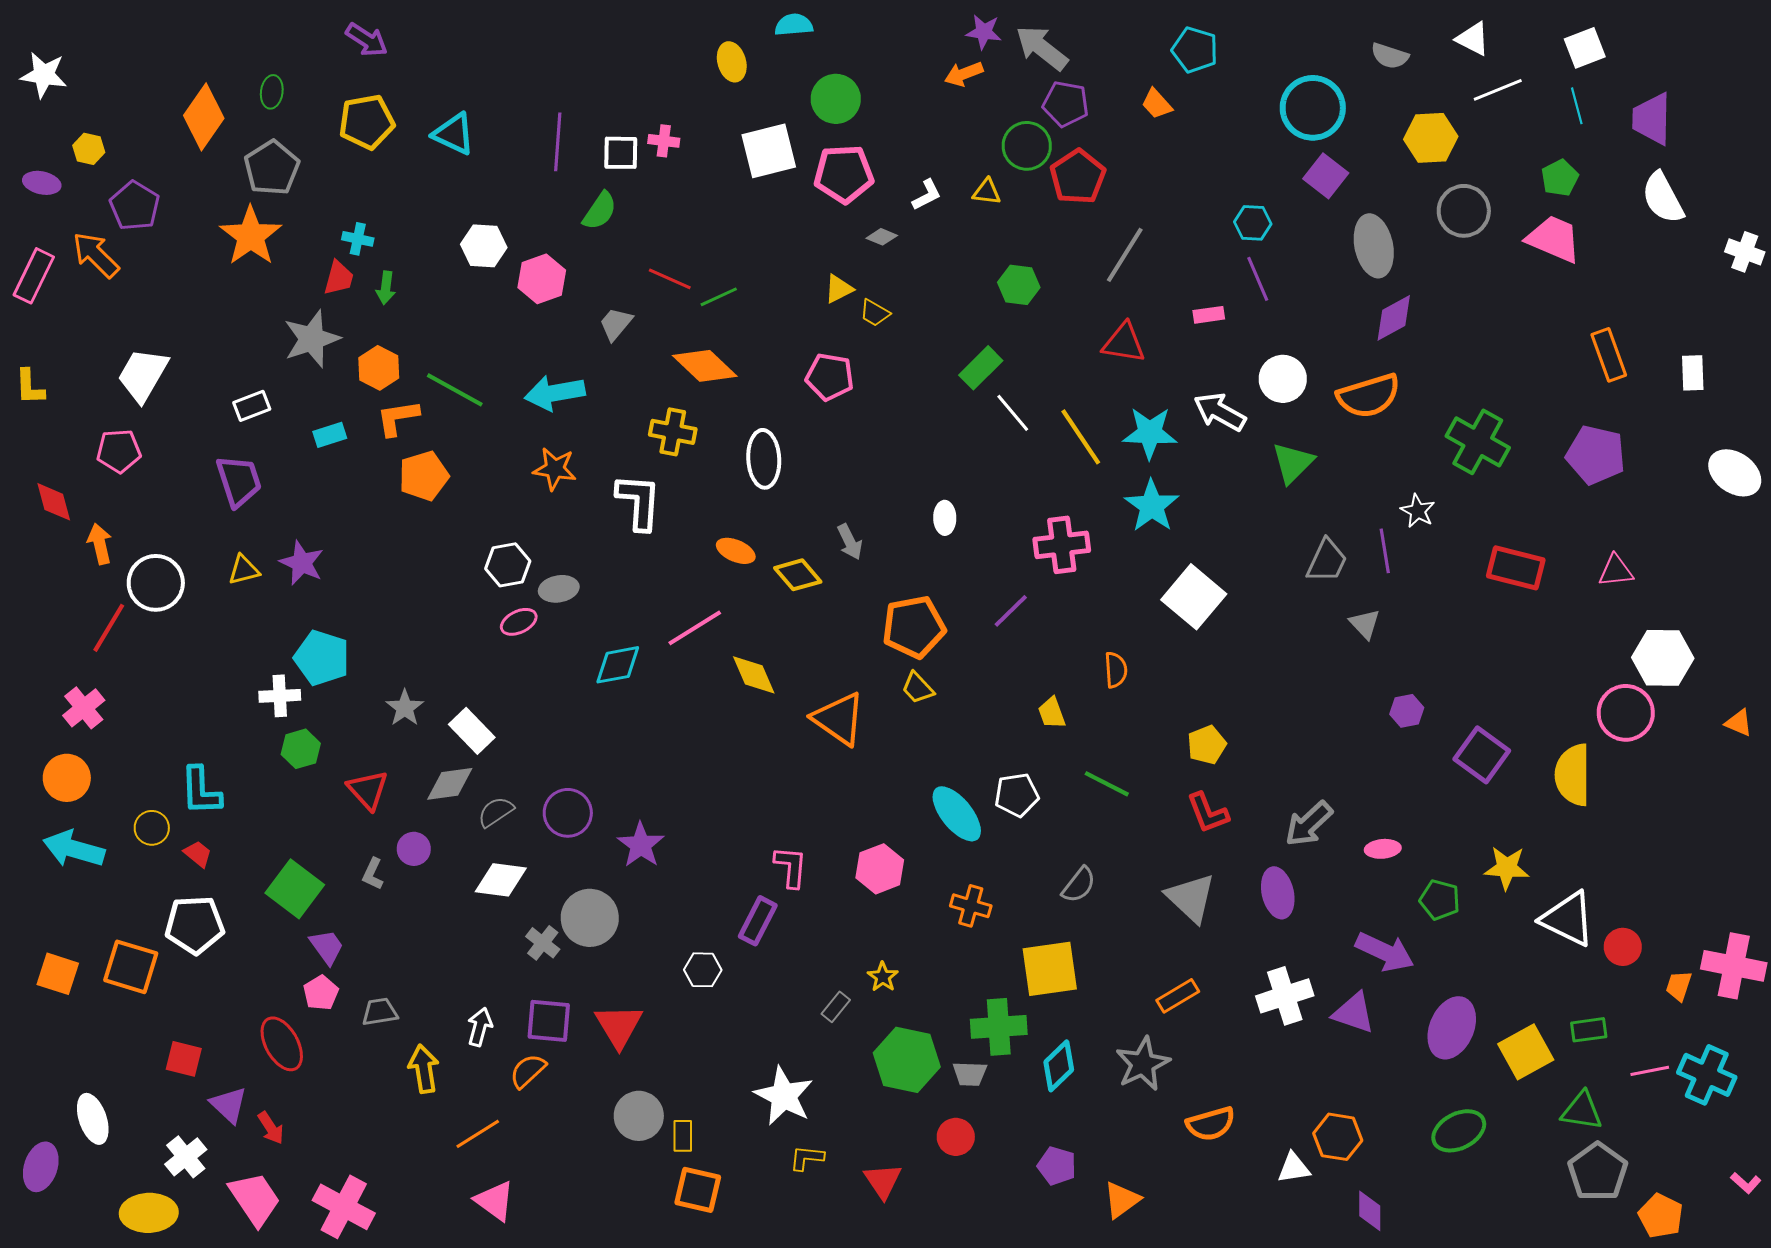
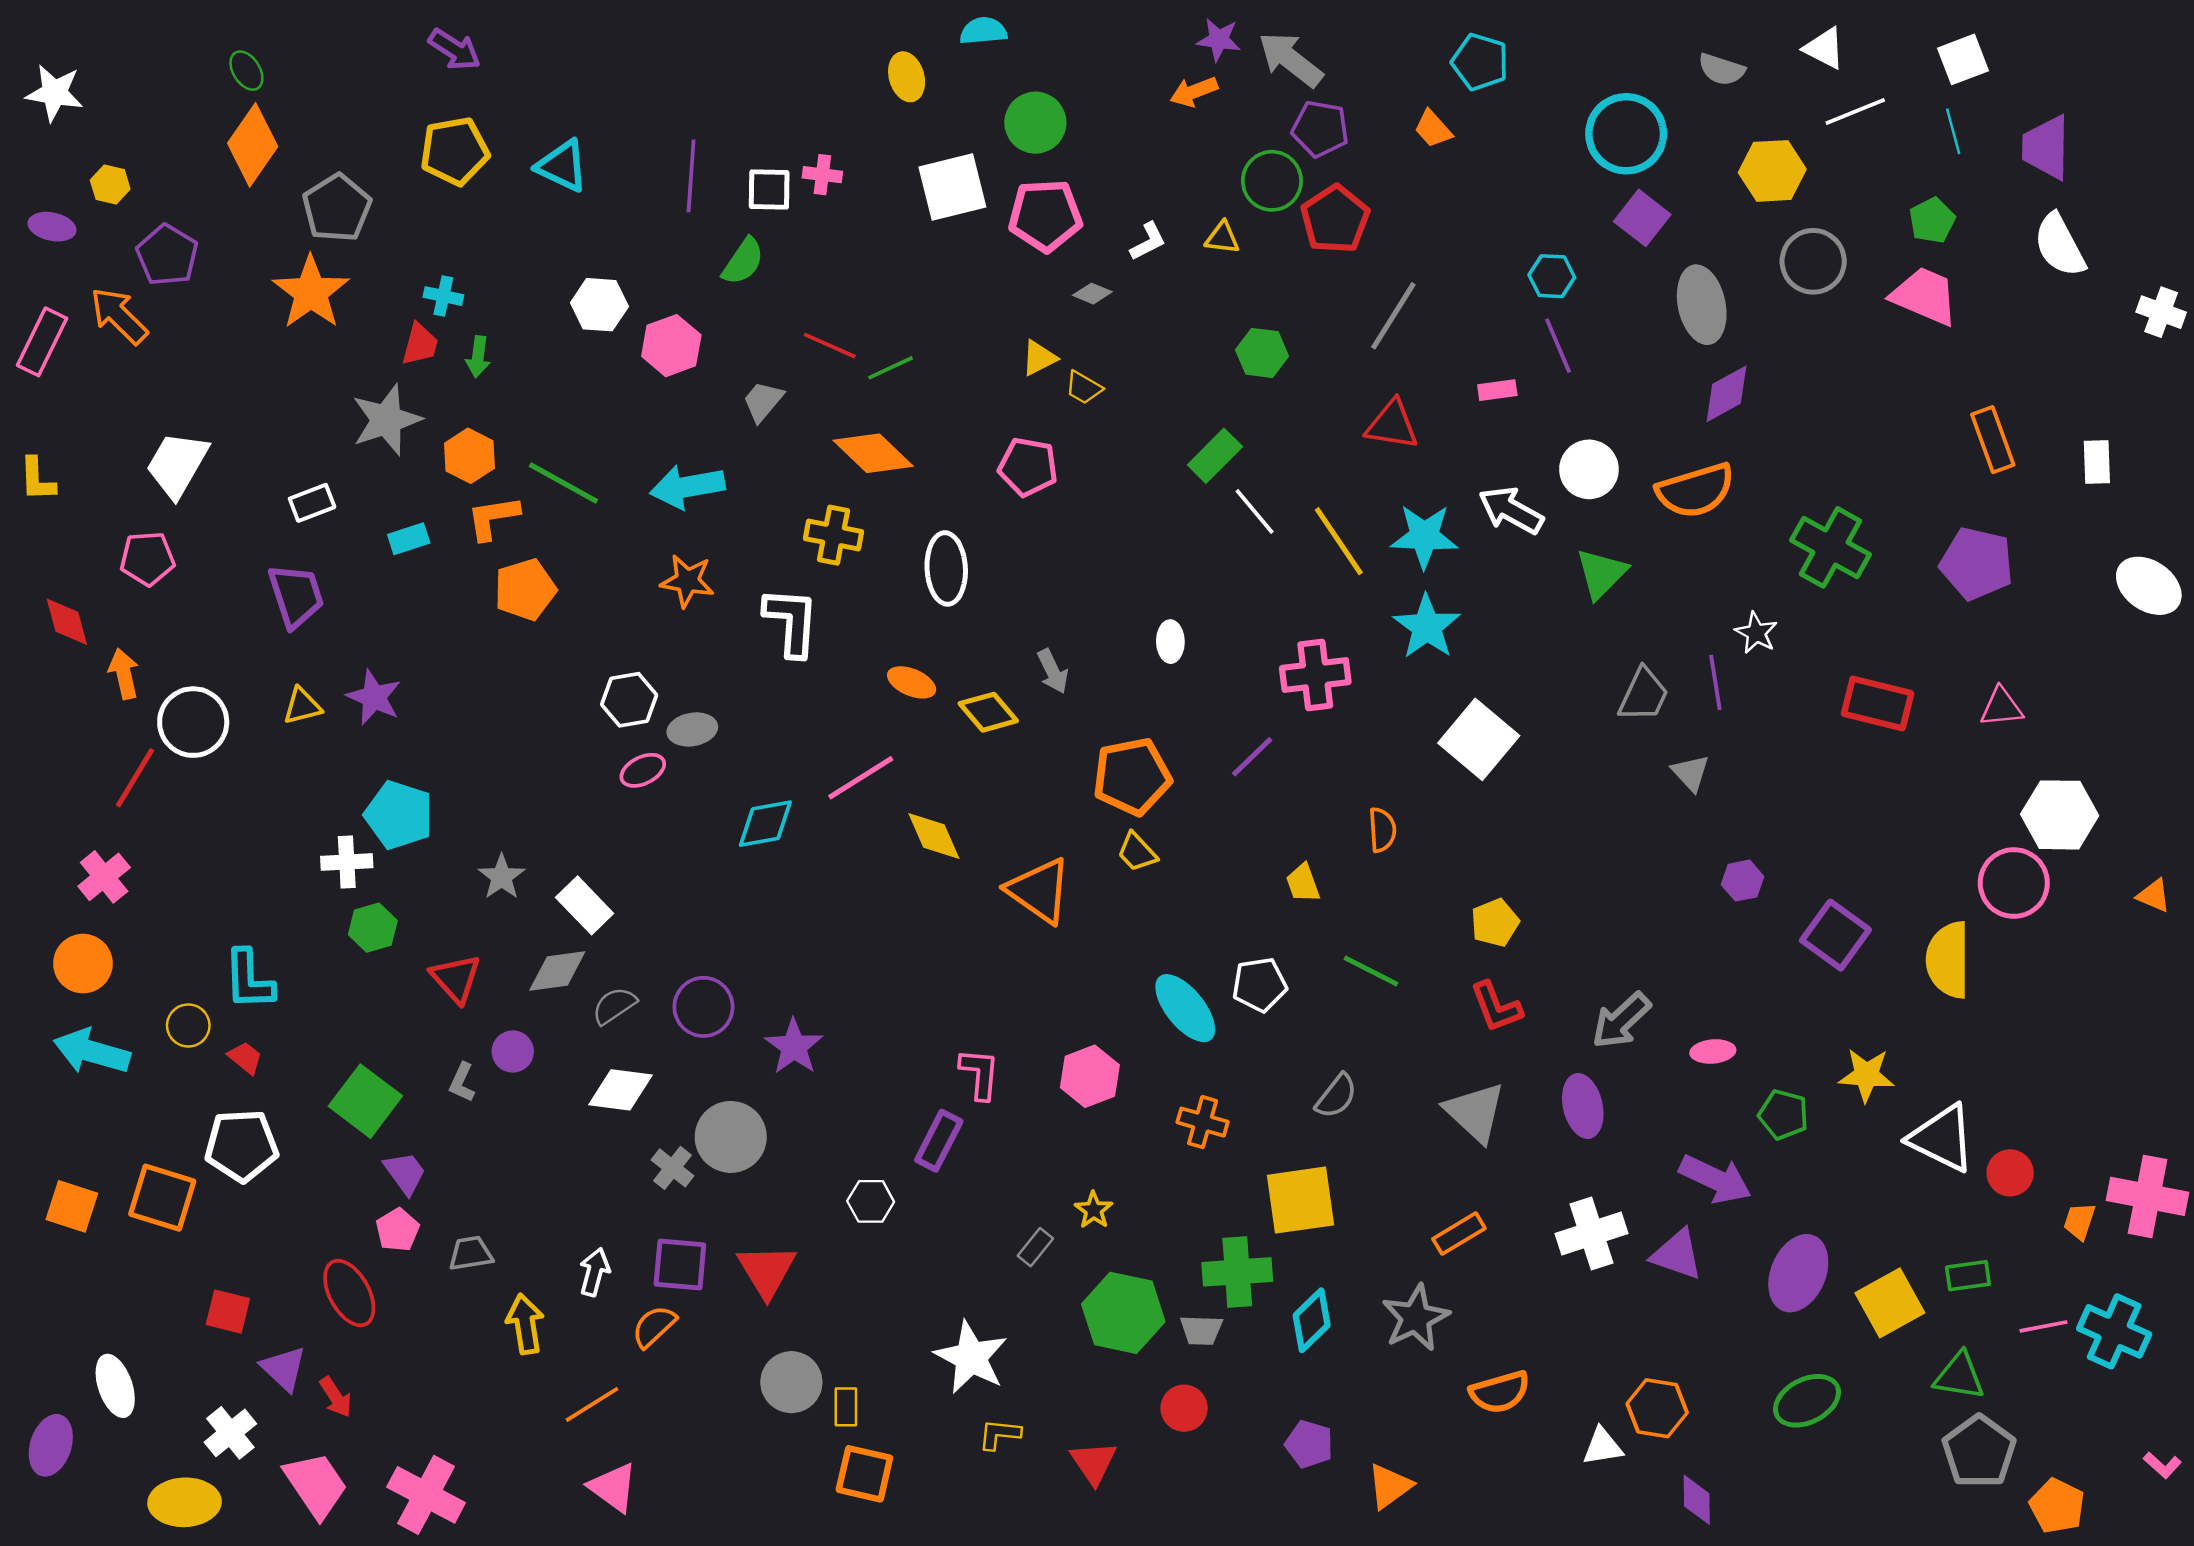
green ellipse: (272, 92) -> (246, 71), moved, turned -40

